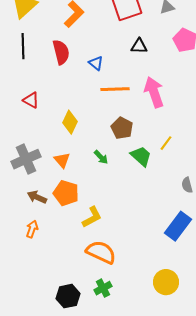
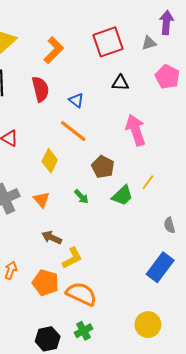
orange line: (115, 89) -> (73, 131), moved, turned 40
green trapezoid: (141, 156) -> (122, 196), turned 95
orange pentagon: (66, 193) -> (46, 283), moved
brown arrow: (37, 197) -> (52, 238), moved

